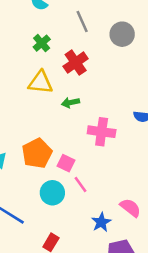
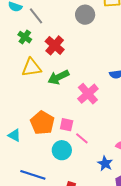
gray line: (82, 21) -> (36, 16), moved
green arrow: (71, 103) -> (58, 77), size x1.5
pink cross: (102, 132) -> (88, 94), turned -35

